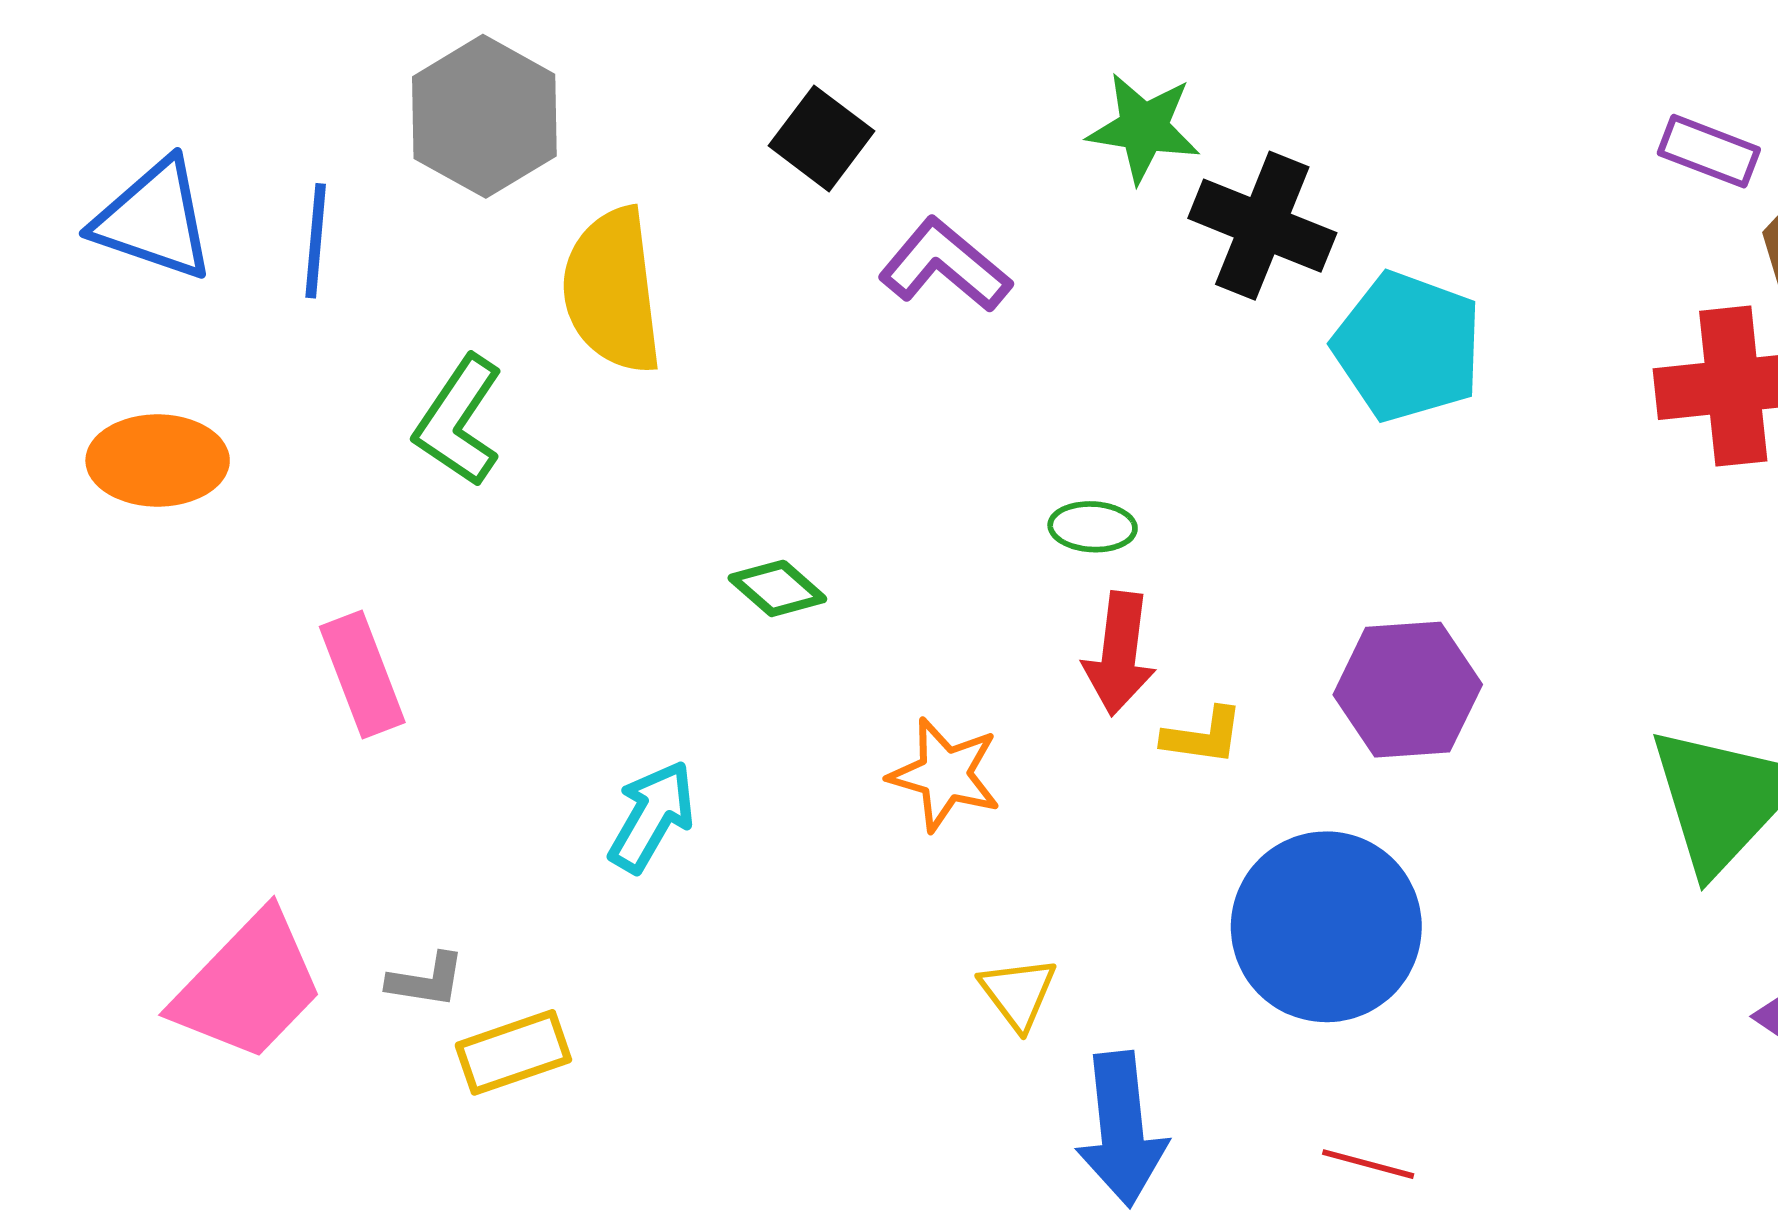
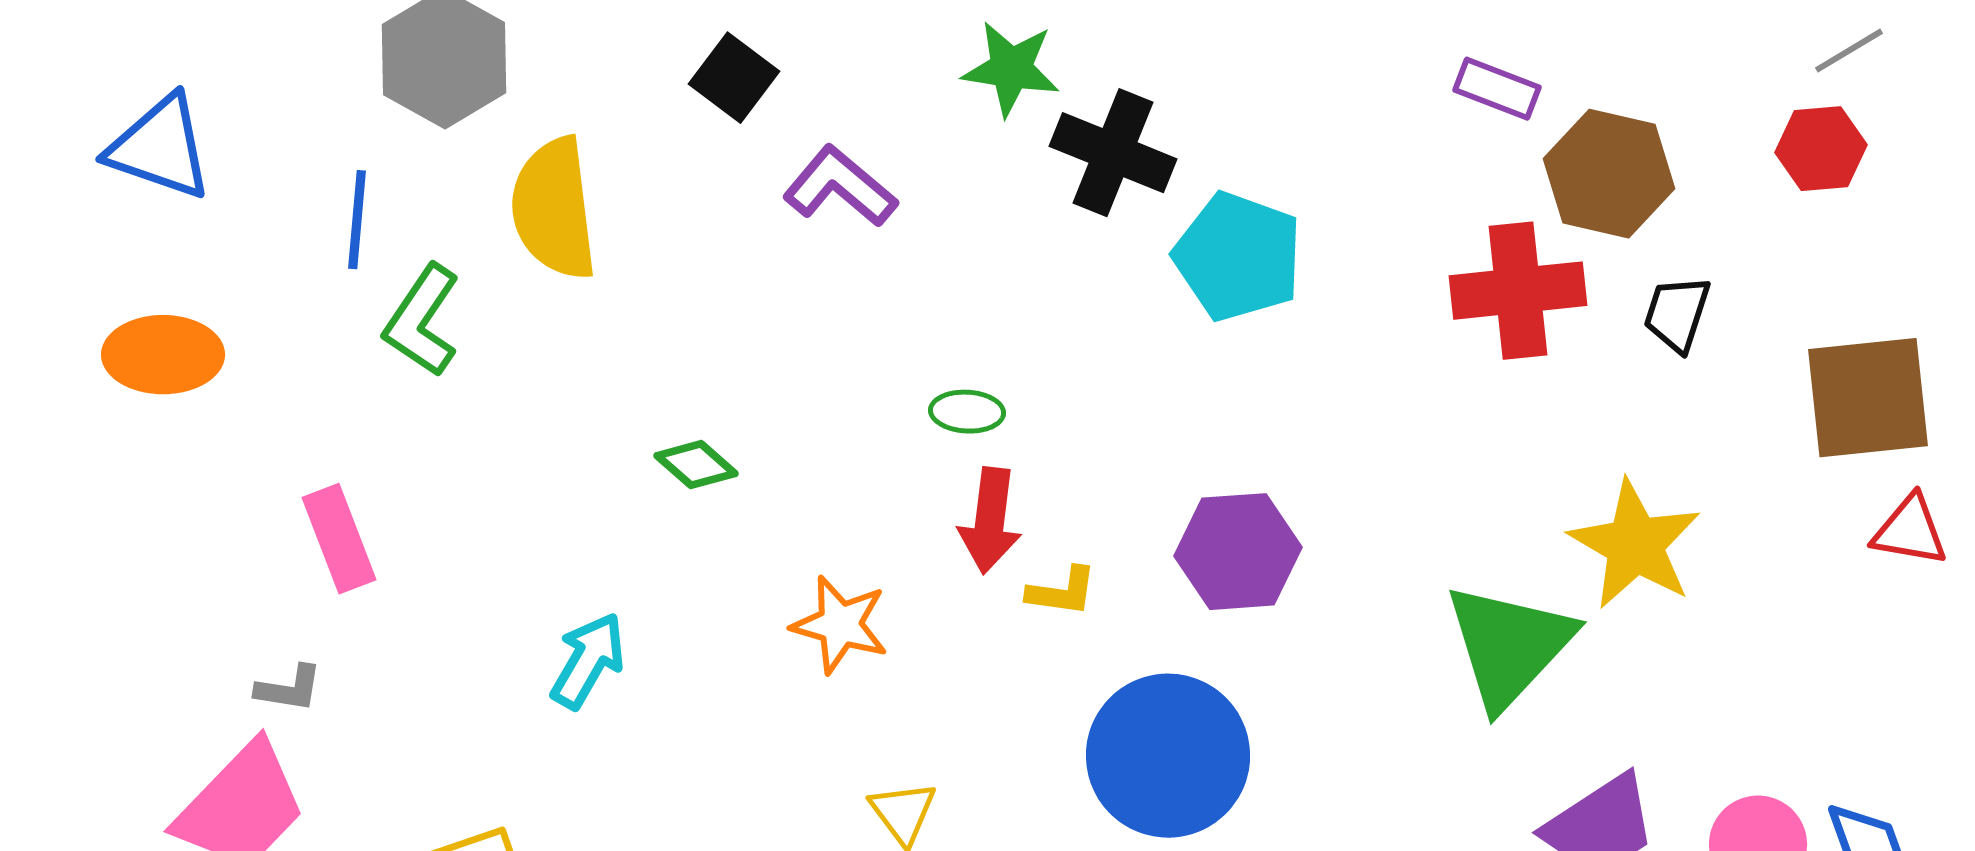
blue line: (316, 241) -> (357, 220), moved
gray L-shape: (426, 980) -> (289, 689), moved

